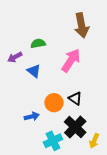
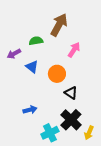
brown arrow: (82, 25) -> (59, 25), moved, turned -140
pink arrow: (71, 60) -> (74, 50), moved, size x0.7
orange circle: (54, 103) -> (57, 74), moved

